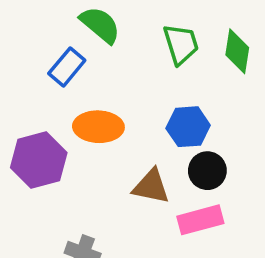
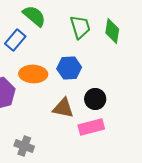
blue hexagon: (188, 127) -> (69, 68), moved

